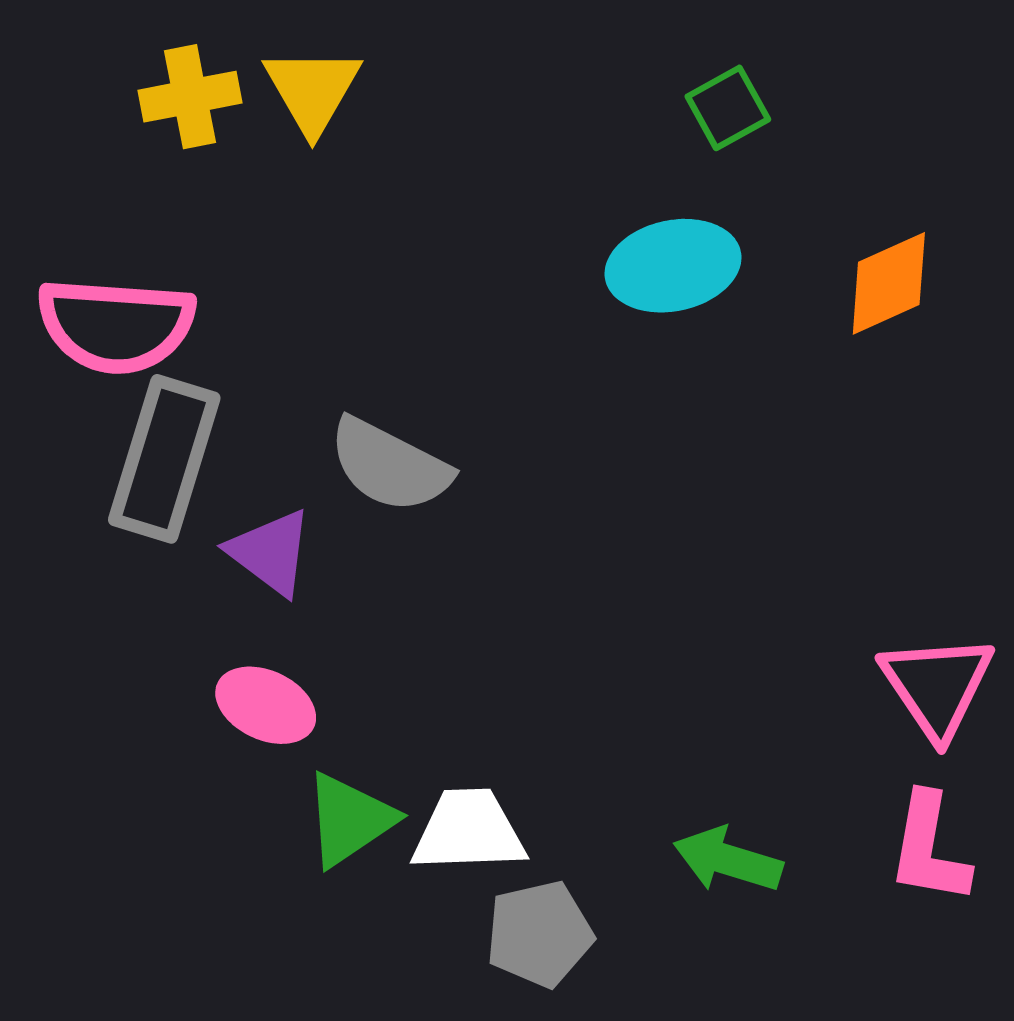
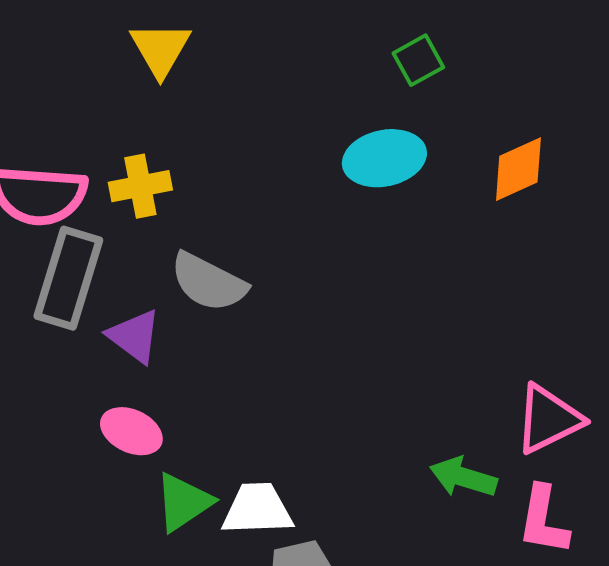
yellow cross: (190, 97) -> (140, 186), moved
pink triangle: (937, 686) -> (548, 419), turned 38
green arrow: (728, 860) -> (463, 477), moved

